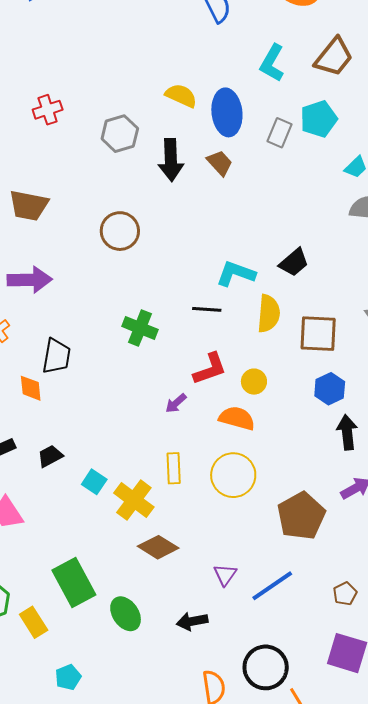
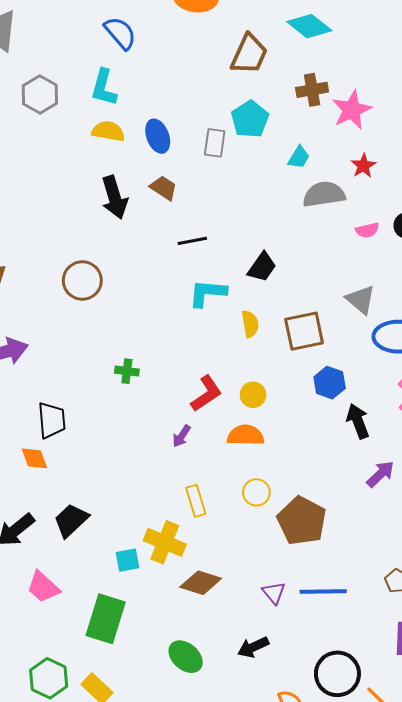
cyan L-shape: (272, 63) -> (104, 88), moved
blue ellipse: (227, 112) -> (158, 136), size x0.7
gray hexagon: (120, 134) -> (40, 94), moved
black line: (207, 309) -> (192, 241), moved
yellow semicircle: (269, 313) -> (250, 324), size x0.7
green cross: (140, 328) -> (127, 371), size x0.7
black trapezoid: (50, 456) -> (71, 520), size x1.4
yellow circle: (233, 475) -> (256, 492), size x0.6
cyan square: (94, 482) -> (128, 560), moved, turned -30
brown pentagon: (301, 516) -> (302, 521), moved
green rectangle: (74, 582) -> (106, 619), moved, turned 60
blue line: (272, 586) -> (323, 592), turned 48

